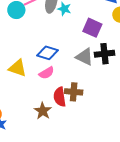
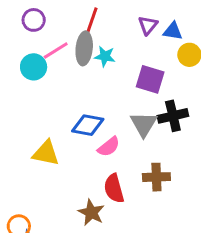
gray triangle: (85, 57) -> (144, 124), turned 42
pink semicircle: (47, 73) -> (109, 147), moved
brown cross: (74, 92) -> (156, 177), moved

